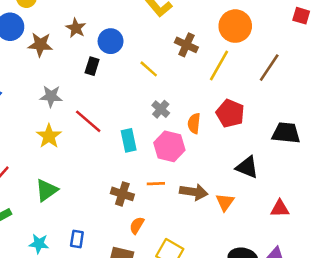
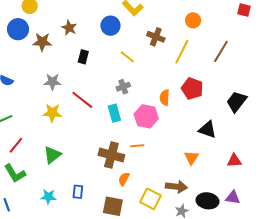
orange circle: (235, 26) -> (193, 20), size x0.6
blue circle: (111, 41) -> (110, 26), moved
gray cross: (161, 109) -> (123, 87), moved, turned 32
black trapezoid: (286, 133) -> (236, 102), turned -55
yellow star: (49, 136) -> (52, 113), turned -30
brown arrow: (194, 192) -> (176, 187), moved
brown cross: (122, 194) -> (111, 155), size x1.4

